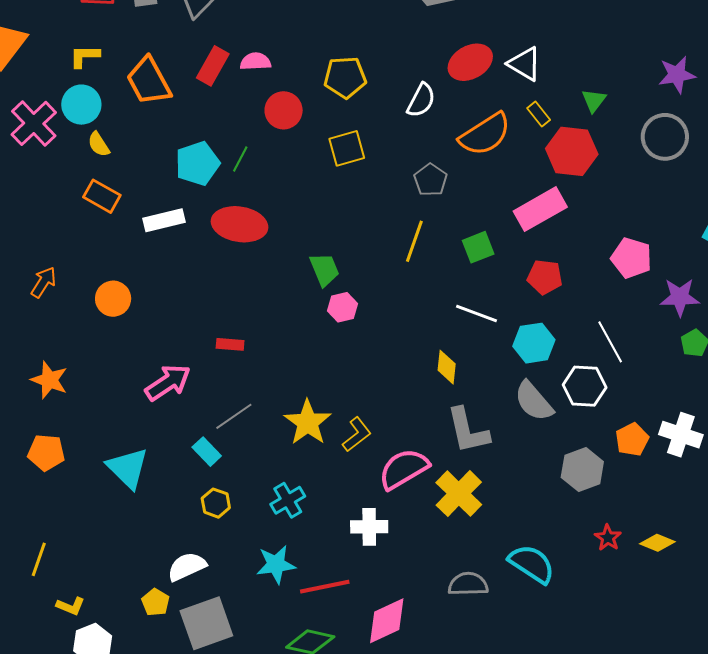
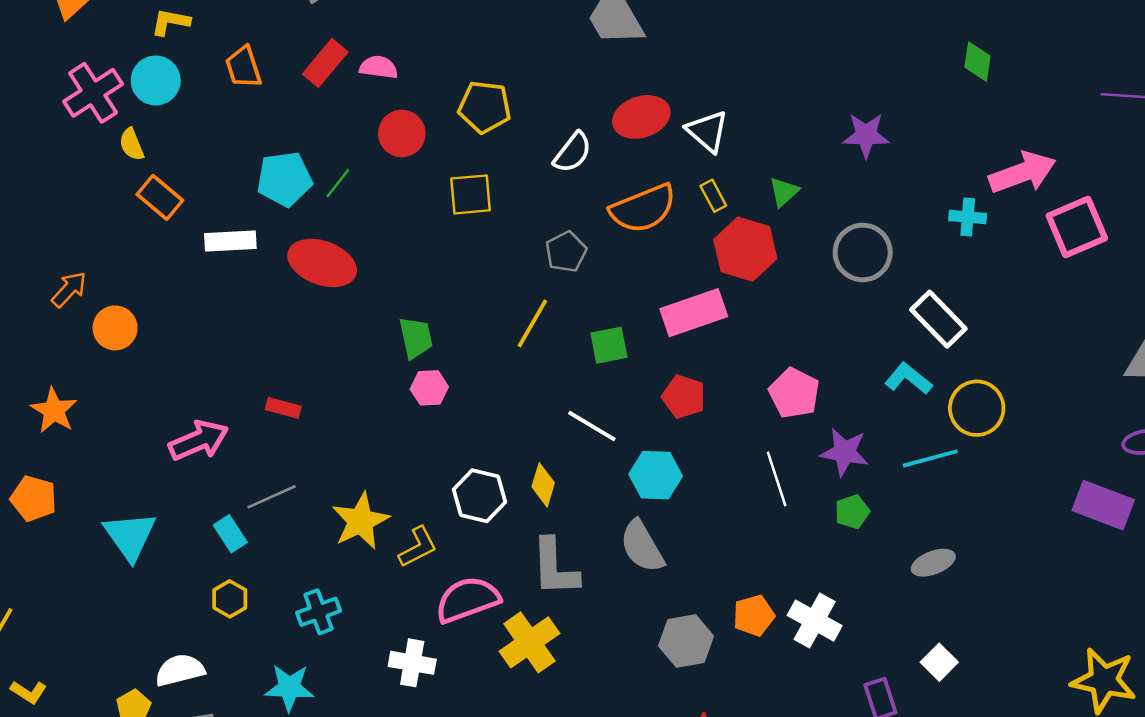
purple star: (677, 75) -> (866, 135), moved
orange trapezoid: (149, 81) -> (243, 67), size x0.7
yellow semicircle: (99, 144) -> (132, 144), moved
orange circle: (113, 299) -> (115, 328), moved
white line: (610, 342) -> (777, 479), moved
white hexagon: (585, 386) -> (480, 496), moved

